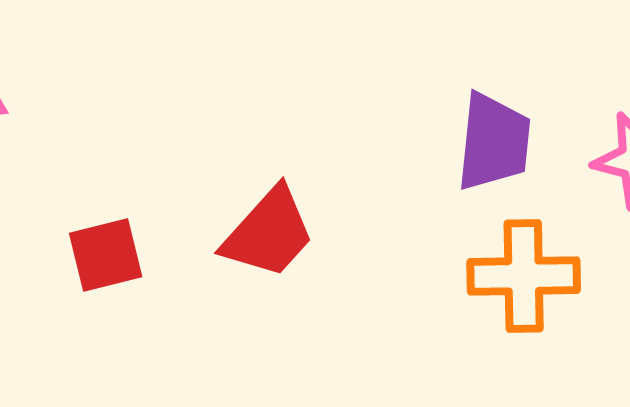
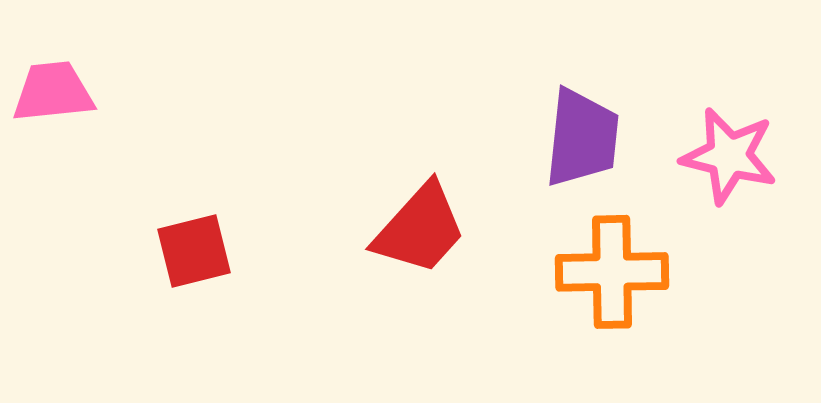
red trapezoid: (269, 233) -> (420, 229), moved

